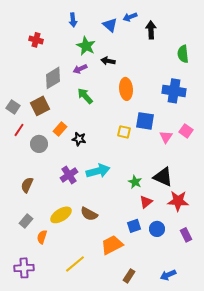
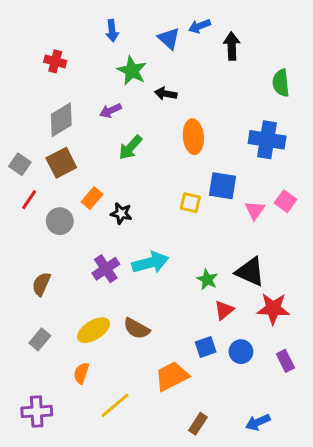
purple arrow: (80, 69) -> (110, 111), moved
gray diamond: (53, 78) -> (61, 120), moved
green arrow: (85, 96) -> (130, 147), turned -96
orange semicircle: (42, 237) -> (81, 373), moved

